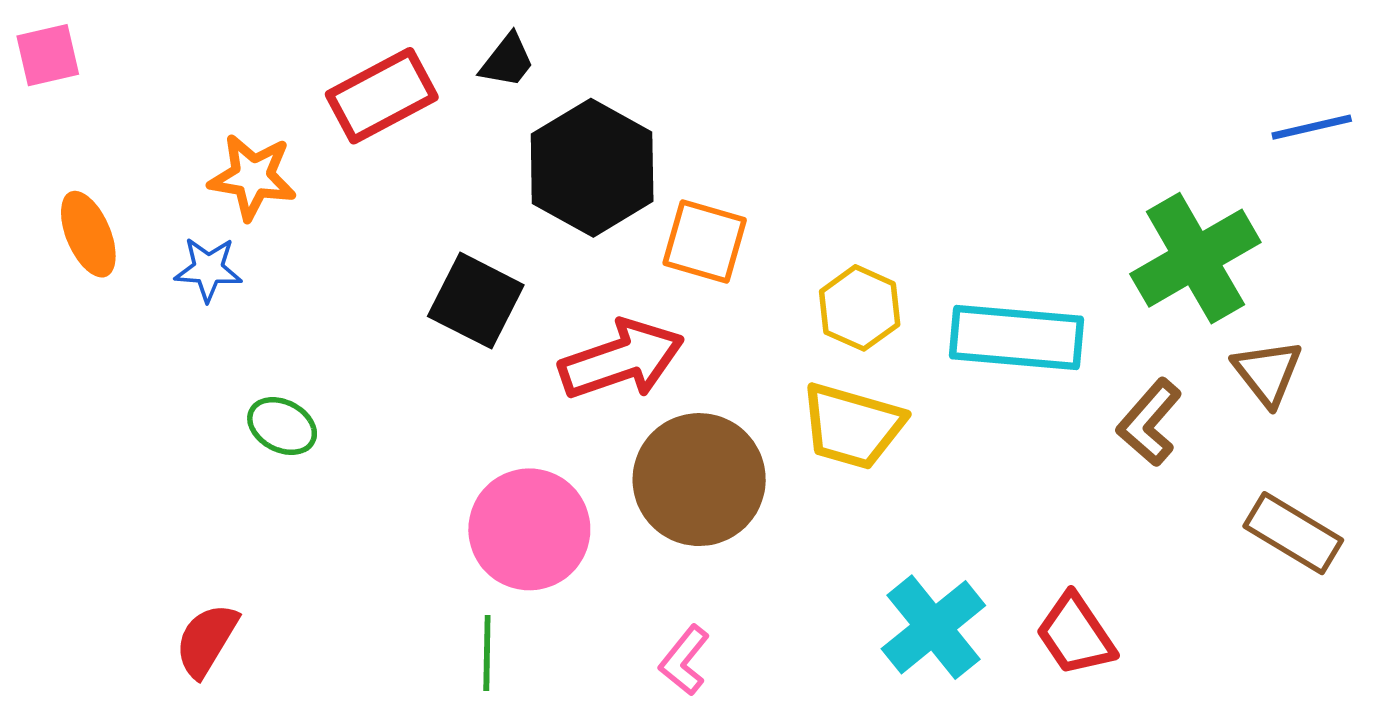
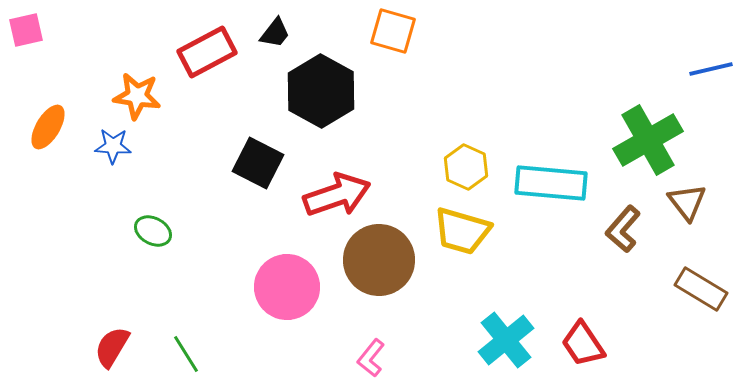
orange ellipse: (88, 234) -> (48, 127), turned 54
orange square: (705, 242) -> (393, 31), moved
green line: (487, 653) -> (186, 354), moved, turned -33

